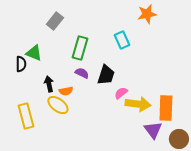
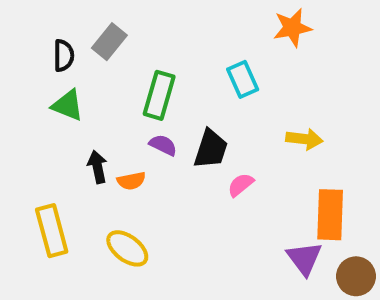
black semicircle: (21, 64) -> (64, 56), moved
yellow arrow: (138, 104) -> (304, 139), moved, size x0.7
yellow ellipse: (58, 105) -> (127, 248), moved

